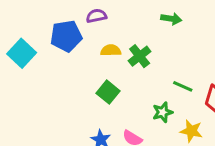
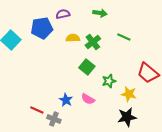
green arrow: (171, 19) -> (100, 13), moved
green line: (183, 86) -> (124, 37), moved
green square: (108, 92) -> (87, 67), moved

